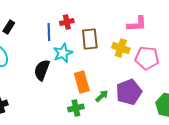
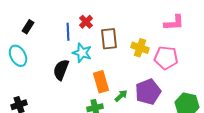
red cross: (67, 22) -> (86, 22), turned -32
pink L-shape: (137, 24) -> (174, 23), moved
cyan star: (63, 53) -> (82, 53), turned -30

